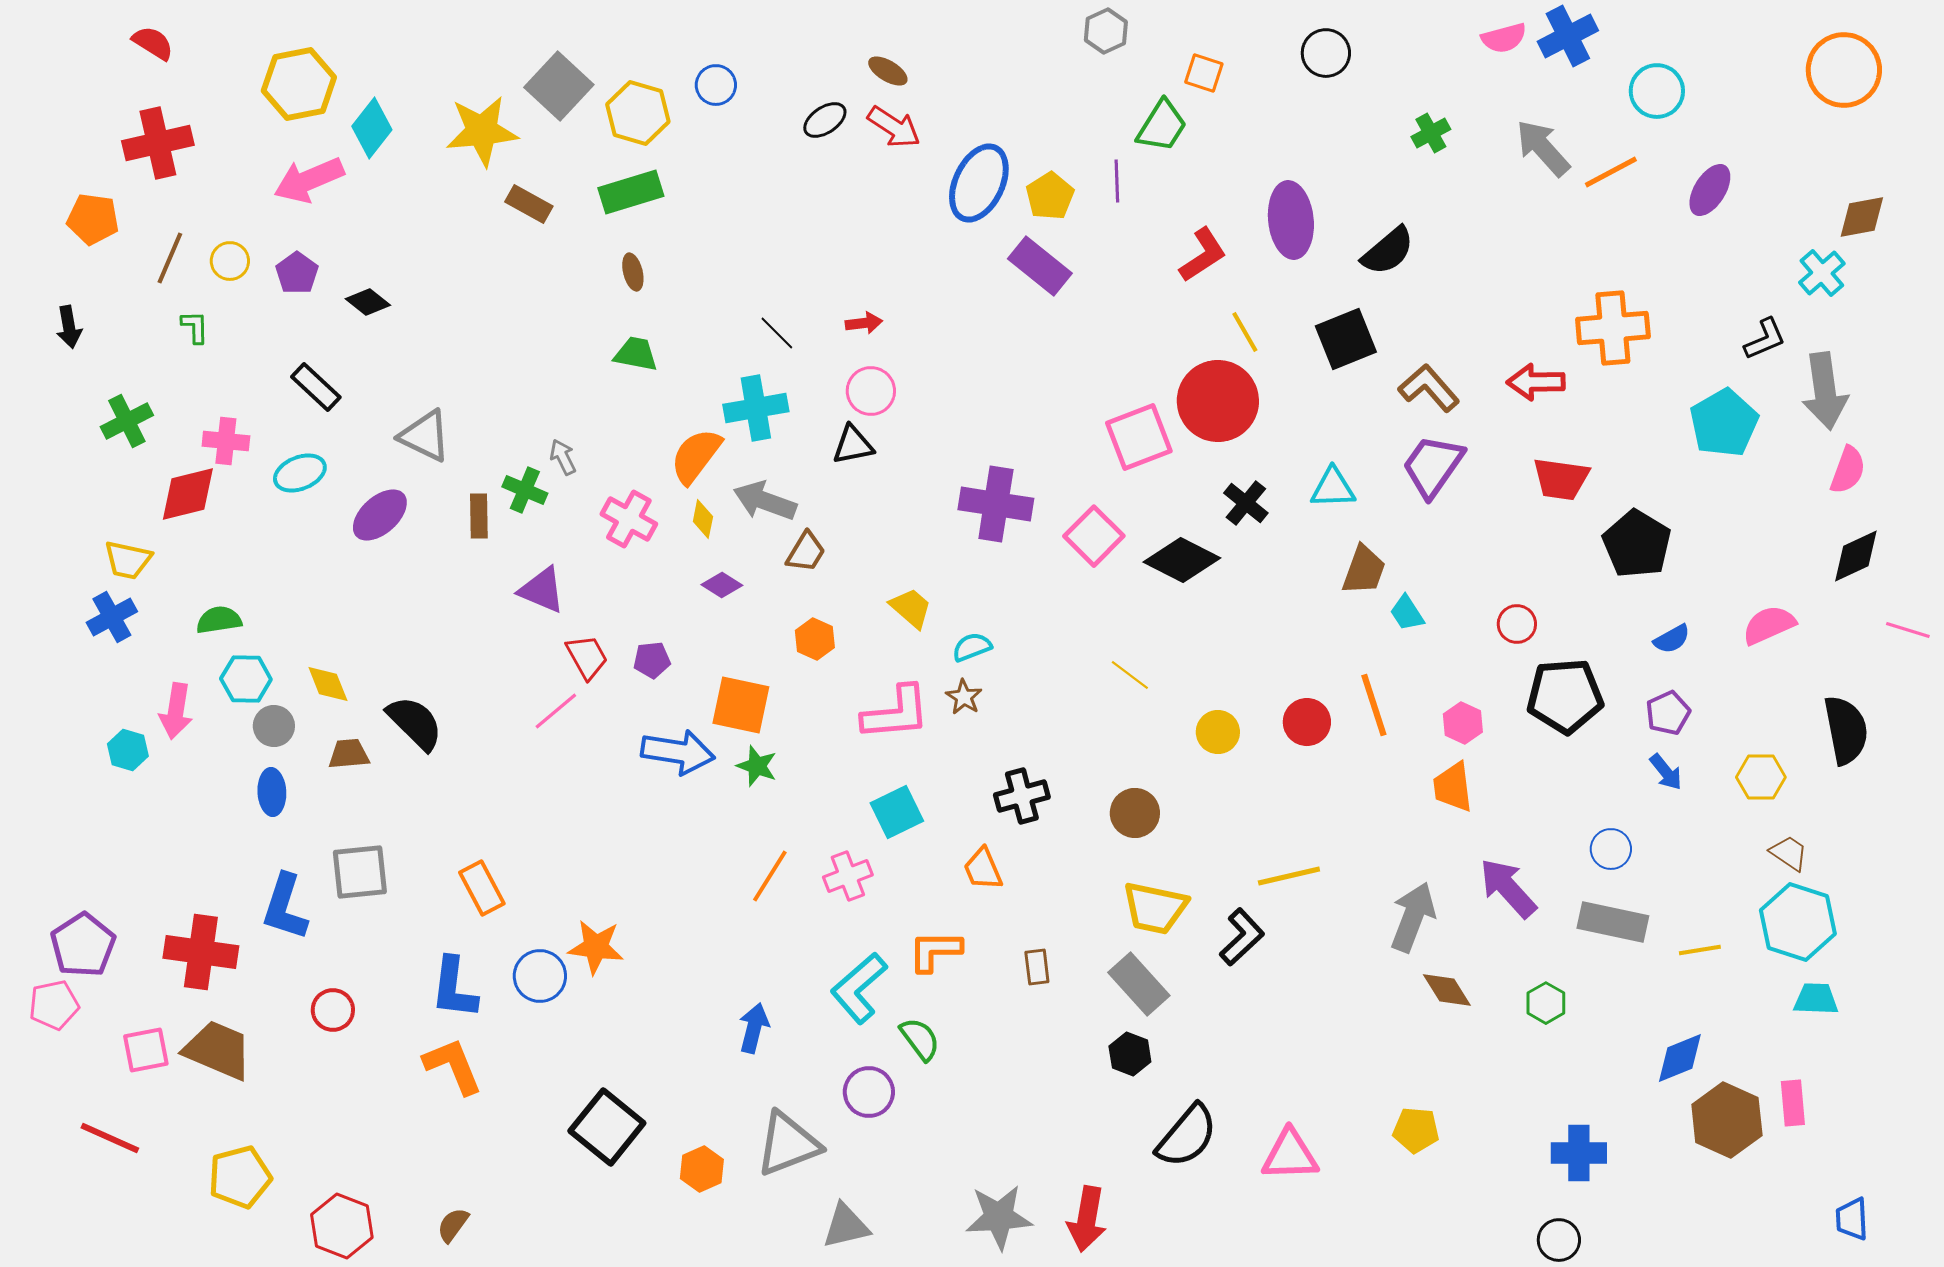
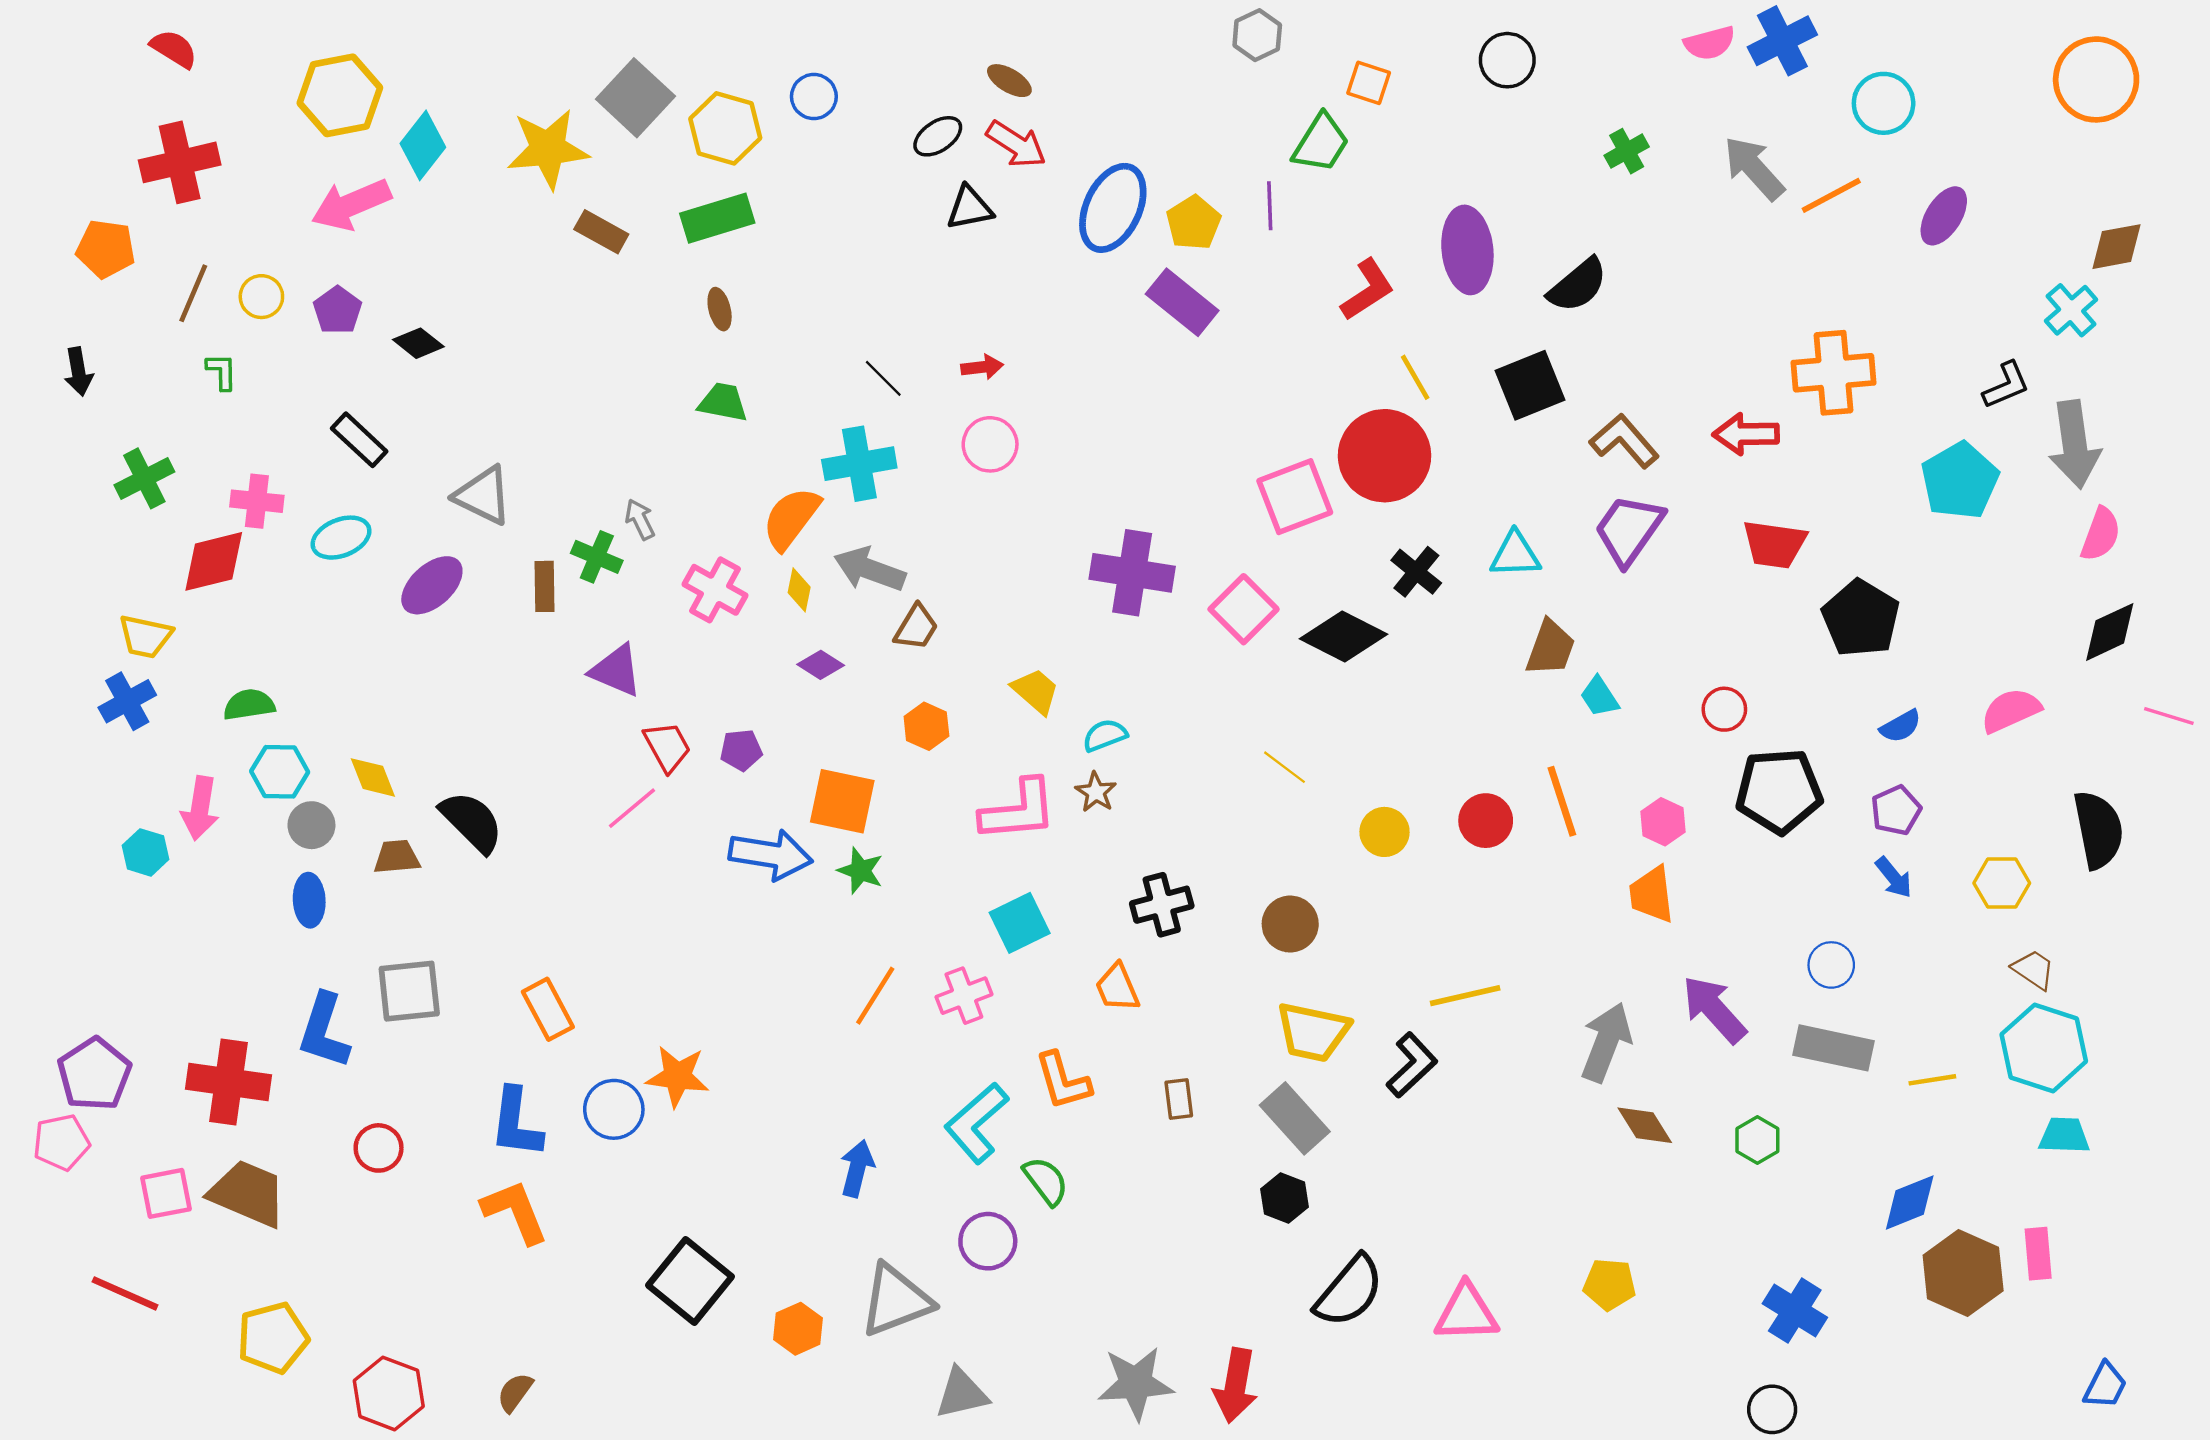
black triangle: (853, 445) -> (970, 208), moved
orange L-shape: (935, 951) -> (1063, 1081), turned -106
blue cross: (1579, 1153) -> (1795, 1311), turned 32
blue trapezoid: (1852, 1219) -> (2105, 1386), turned -150

